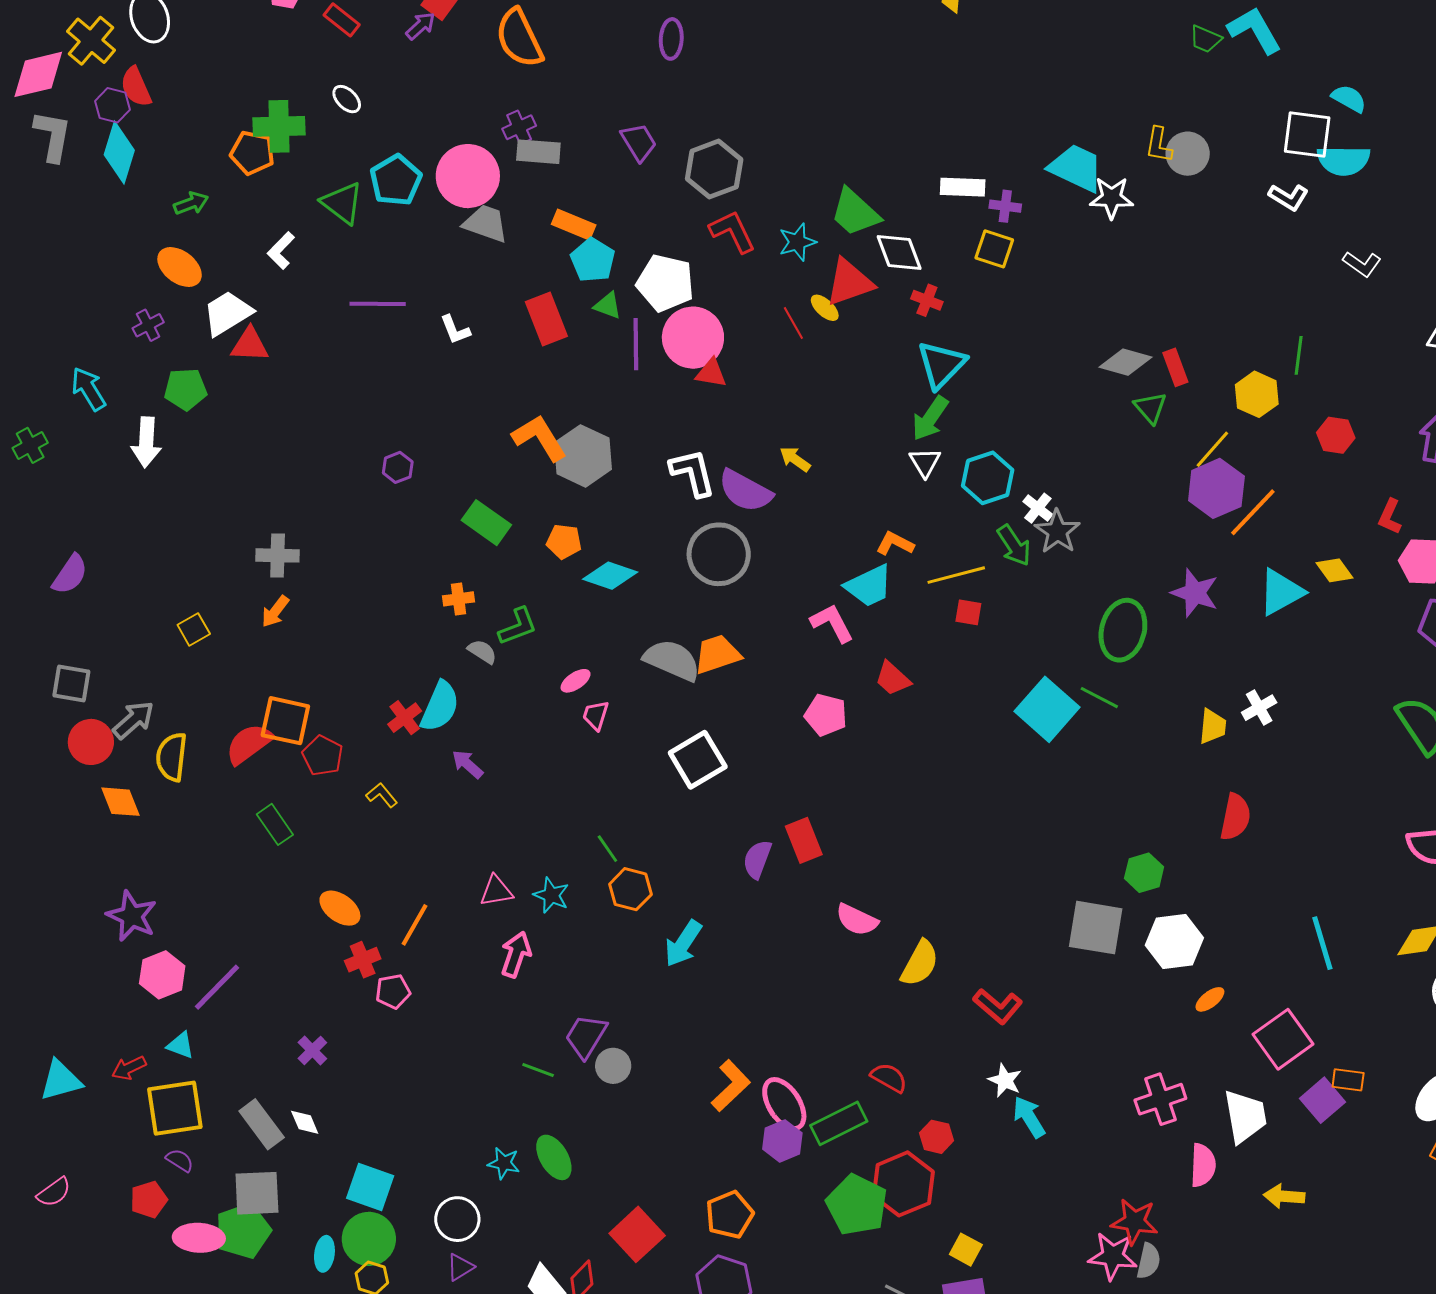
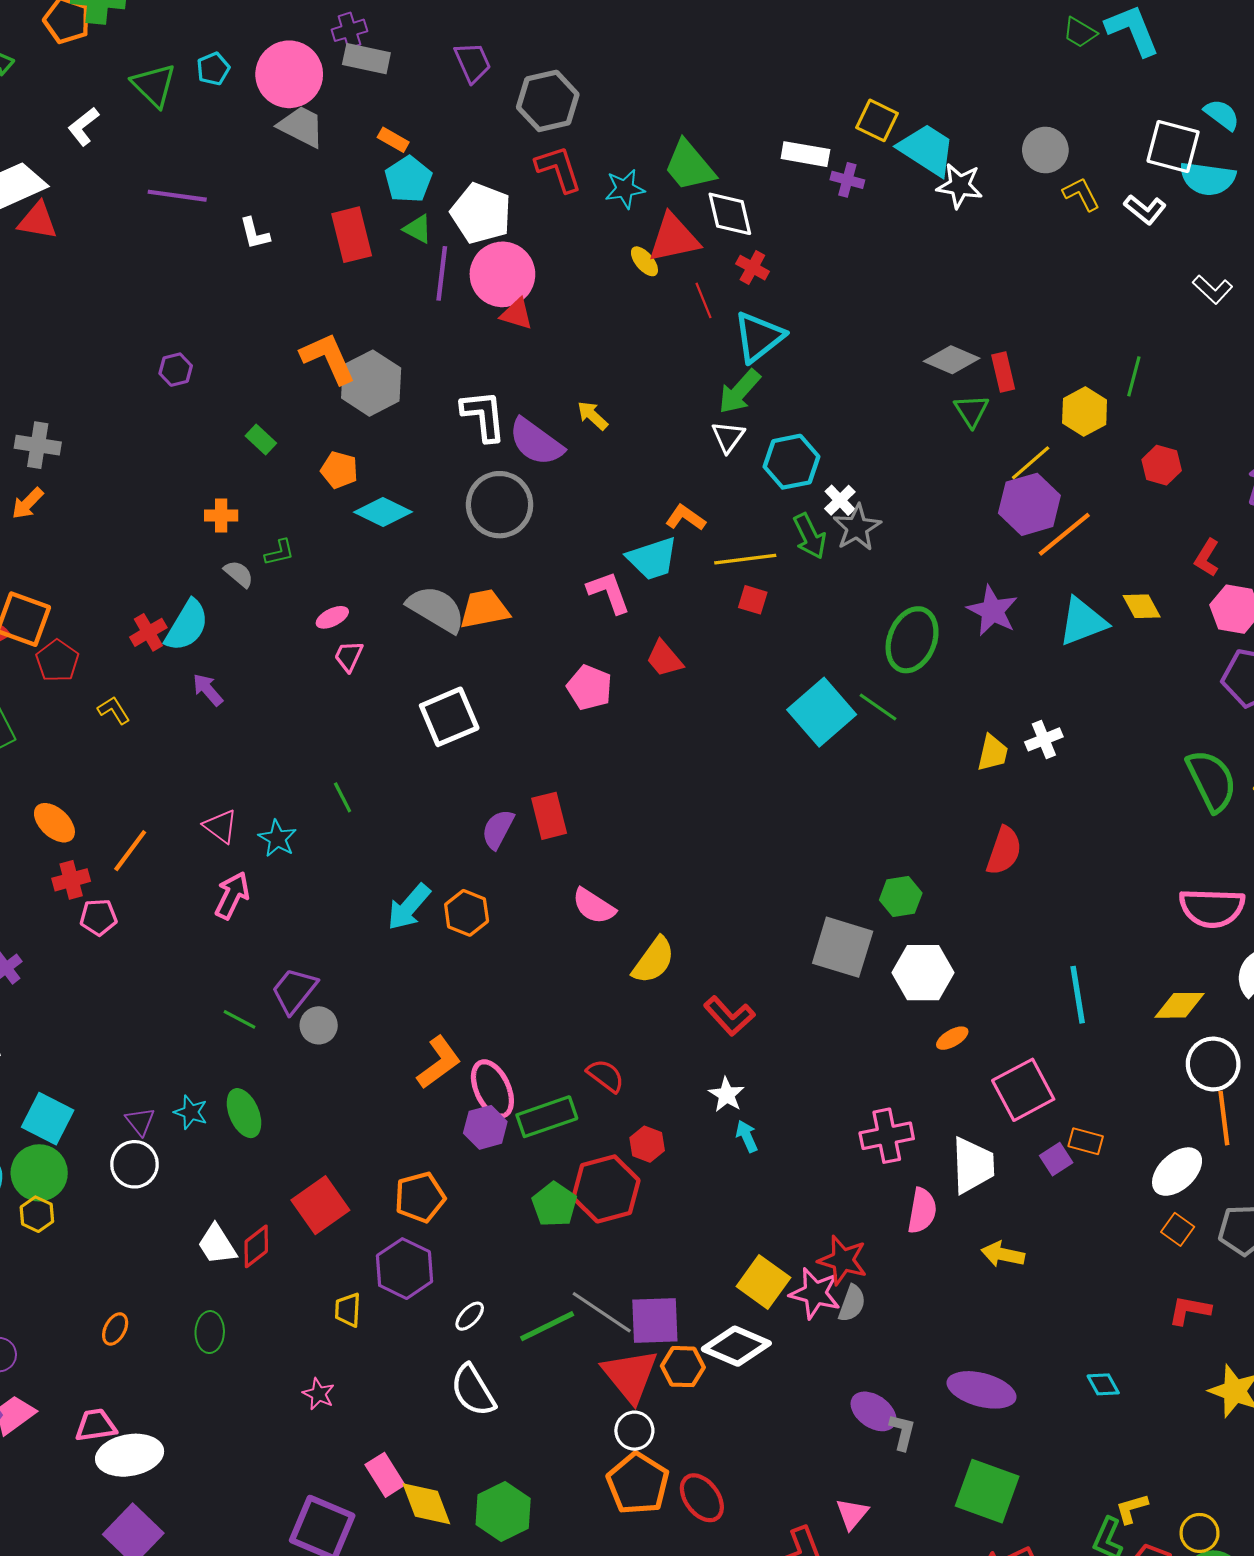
yellow L-shape: (1159, 145) -> (1081, 194), moved, turned 135
cyan pentagon: (396, 180) -> (213, 69), size x0.6
orange rectangle: (574, 225) -> (393, 140), size x0.7
yellow square: (994, 249) -> (877, 120), moved
red line: (793, 323) -> (703, 300), moved
green rectangle: (486, 523) -> (261, 439), size x0.6
green L-shape: (518, 626) -> (279, 552), size x0.7
orange hexagon: (630, 889) -> (467, 913), moved
pink triangle: (496, 891) -> (221, 826), turned 39
purple square: (1323, 1100) -> (1056, 1159), size x0.7
cyan arrow: (1029, 1117) -> (747, 1136), size x0.7
green pentagon: (857, 1205) -> (554, 1204), size x0.7
yellow square: (966, 1250) -> (763, 1282), moved, size x1.5
purple triangle: (460, 1267) -> (140, 1121), moved, turned -44

